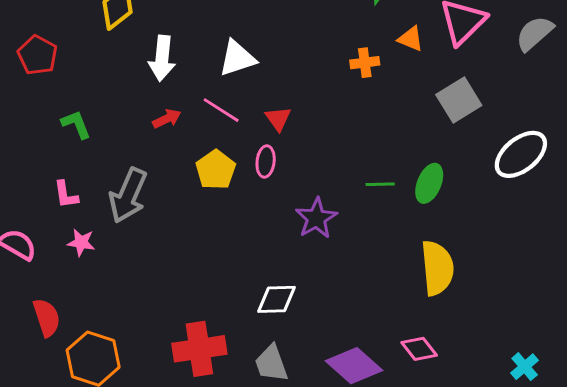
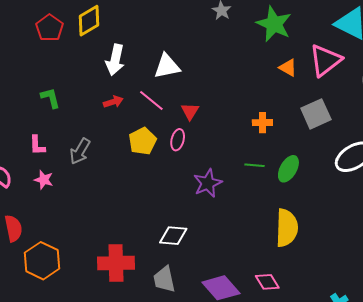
red pentagon: (37, 55) -> (50, 28), moved
orange cross: (365, 63) -> (262, 123), moved
gray arrow: (128, 195) -> (80, 151), size x0.7

